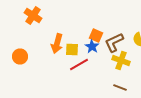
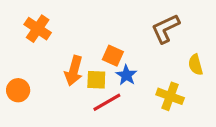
orange square: (96, 36) -> (113, 56), moved
brown L-shape: (114, 42) -> (165, 29), moved

